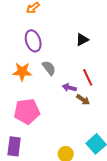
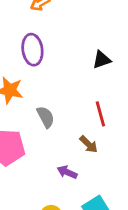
gray semicircle: (49, 68) -> (46, 117), moved
purple arrow: (69, 88) -> (67, 172), moved

